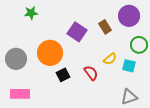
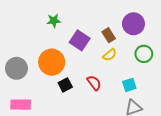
green star: (31, 13) -> (54, 21), moved
yellow semicircle: (110, 59) -> (110, 55), moved
cyan square: (129, 66) -> (129, 85), moved, turned -32

